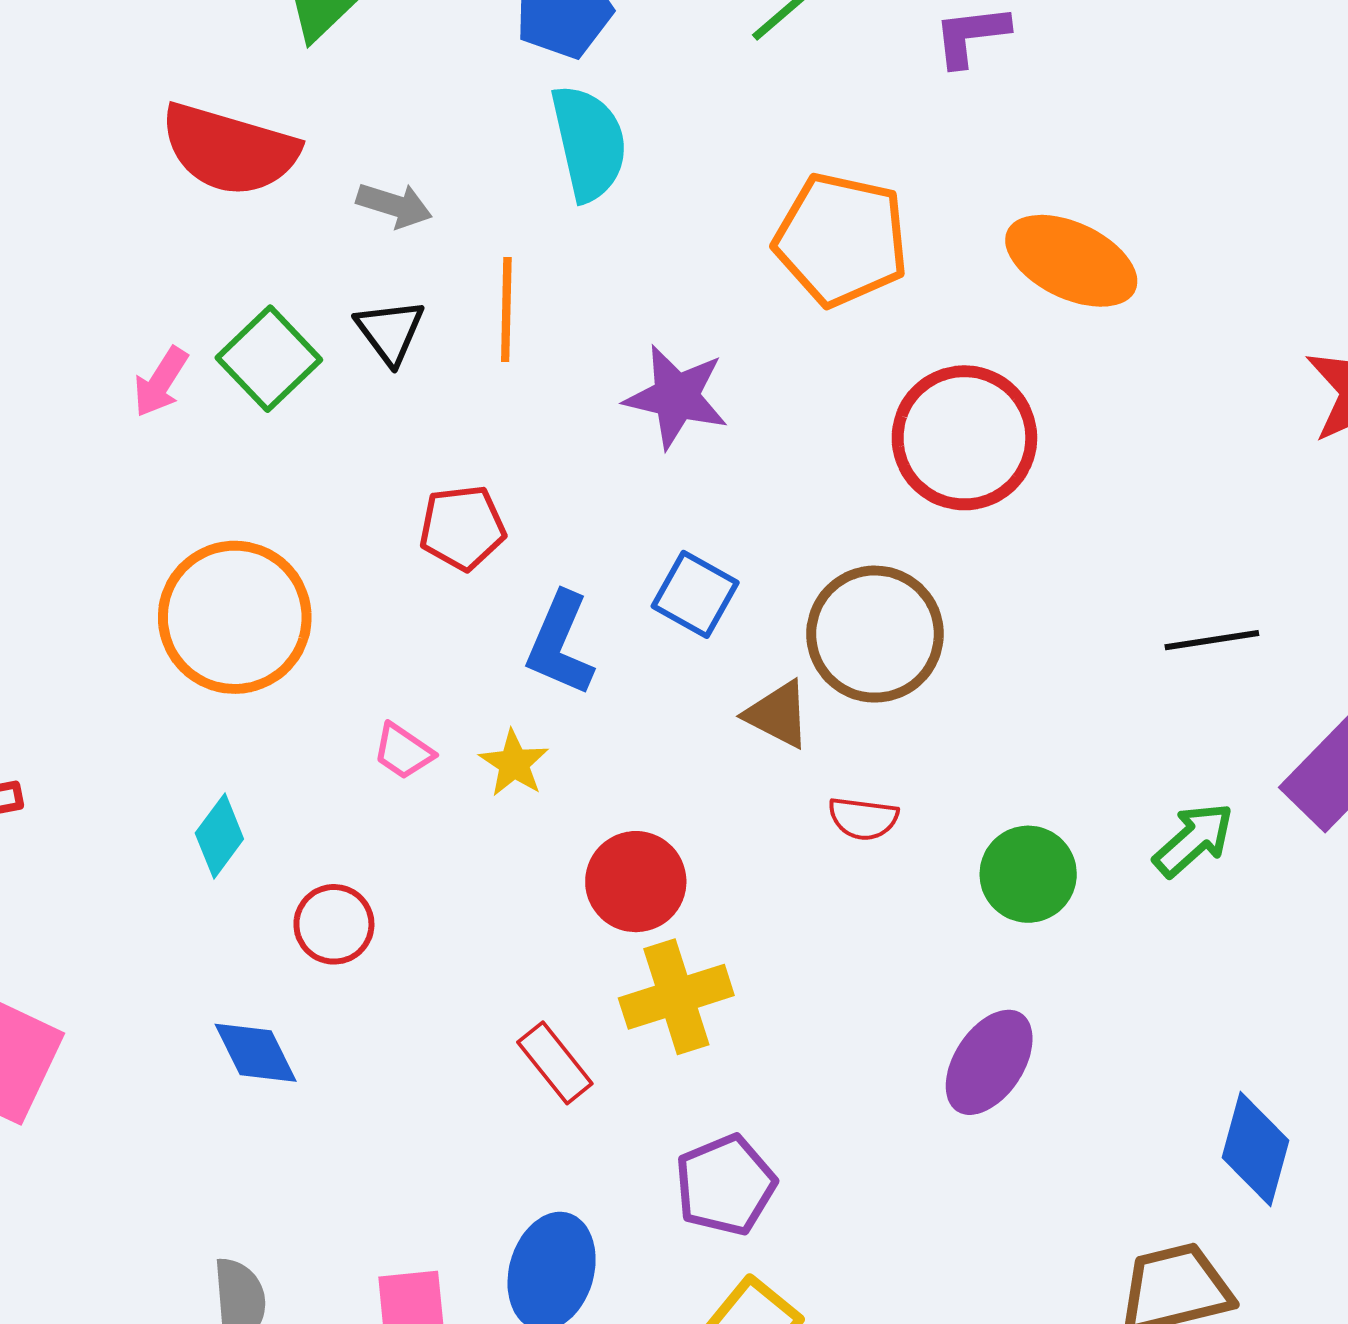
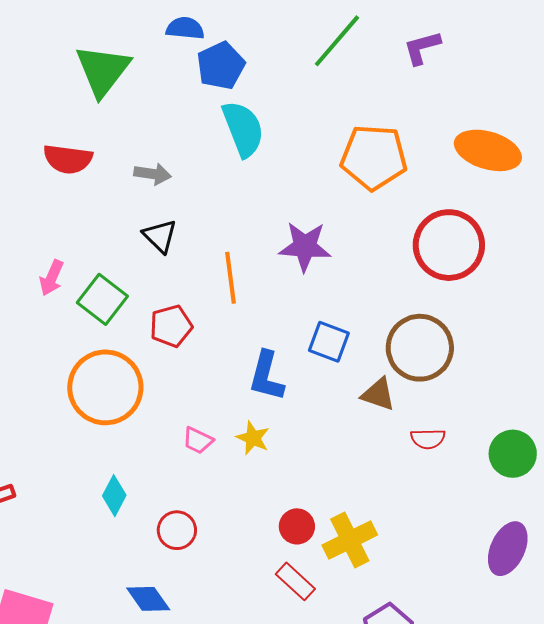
red semicircle: (229, 150) -> (68, 159), size x0.7
orange line: (506, 310) -> (231, 278), moved
green square: (269, 359) -> (102, 299), moved
red pentagon: (462, 528) -> (171, 326), moved
red circle: (636, 882) -> (297, 526), moved, size x0.7

